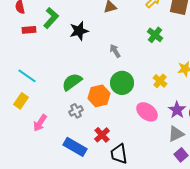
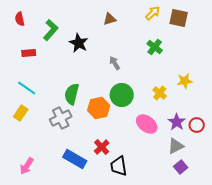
red rectangle: (29, 30) -> (29, 53), moved
black star: (79, 31) -> (79, 43), turned -30
green semicircle: (72, 82) -> (72, 94), turned -40
gray cross: (76, 111) -> (61, 118), moved, size x1.5
pink arrow: (40, 123) -> (27, 166), moved

